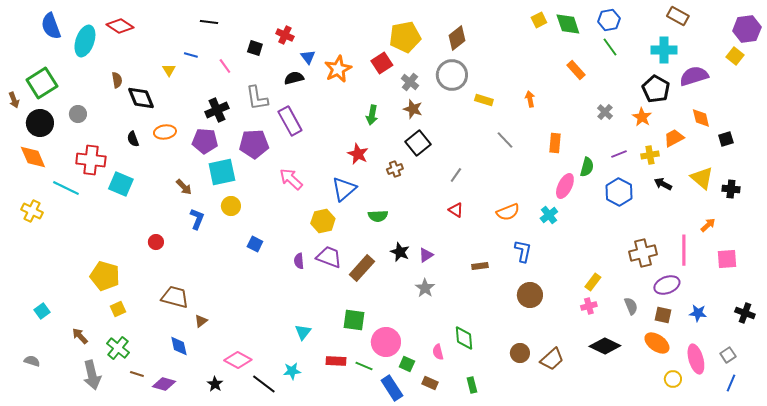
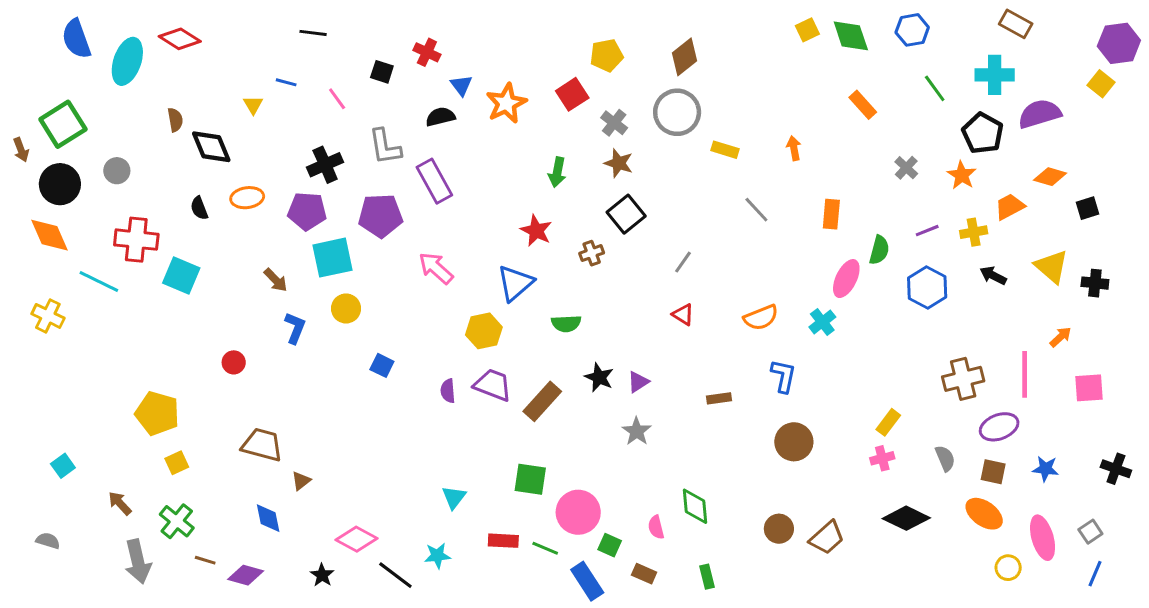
yellow pentagon: (405, 37) -> (607, 55), size x0.7
green line: (610, 47) -> (935, 88), moved
orange diamond: (701, 118) -> (1050, 177), turned -60

